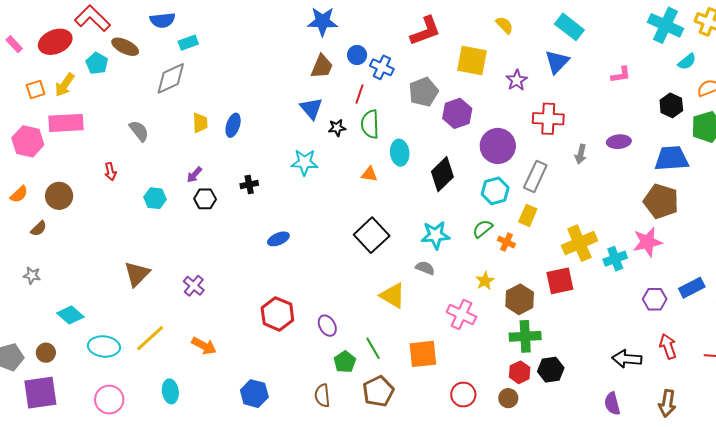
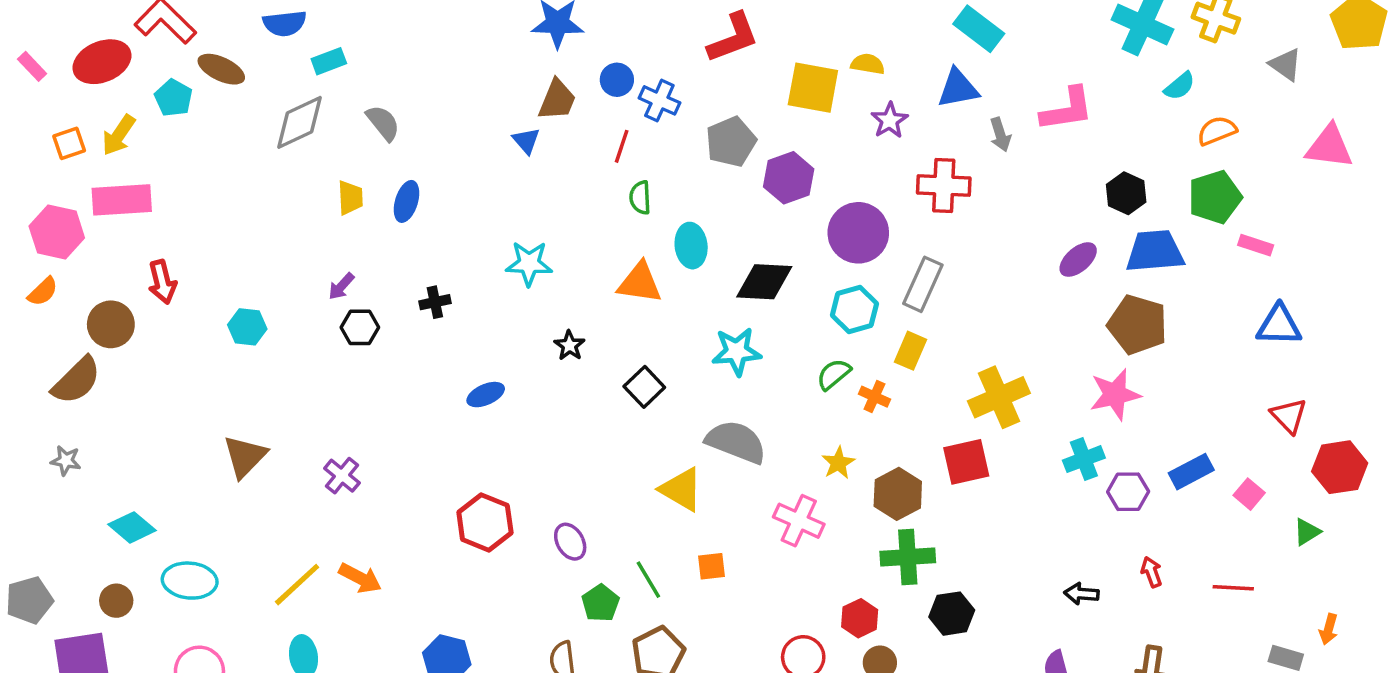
yellow semicircle: (504, 25) -> (868, 64), moved, turned -36
blue triangle: (557, 62) -> (958, 88), turned 36
pink L-shape: (621, 75) -> (1067, 109), size x1.6
black hexagon: (671, 105) -> (1126, 193), moved
blue triangle: (311, 108) -> (526, 141), moved, size x0.7
green semicircle: (370, 124) -> (640, 198), size x0.7
black star: (337, 128) -> (569, 346), moved, turned -30
gray semicircle: (139, 131) -> (383, 123), moved
purple ellipse: (619, 142) -> (1078, 260), moved, turned -35
gray arrow: (581, 154) -> (1000, 135), moved, turned -30
red arrow: (110, 172) -> (162, 282), moved, size x1.4
orange triangle: (369, 174) -> (640, 283), size x1.6
black diamond: (442, 174) -> (764, 282), turned 48
orange semicircle: (19, 194) -> (43, 292), moved
cyan hexagon: (155, 198) -> (247, 327), moved
brown semicircle: (39, 229) -> (76, 380), size x1.8
black square: (372, 235) -> (644, 387), size x0.7
cyan star: (436, 235) -> (737, 352), moved
cyan cross: (615, 259) -> (1084, 459), moved
gray semicircle: (425, 268) -> (736, 442), size x1.8
yellow line: (150, 338) -> (297, 585), moved
red arrow: (668, 346) -> (1152, 572), size x0.7
brown circle: (46, 353) -> (116, 601), moved
orange square: (423, 354) -> (712, 566), moved, size x0.6
black arrow: (627, 359) -> (1081, 594), size x0.7
red hexagon: (520, 372) -> (860, 618), moved

